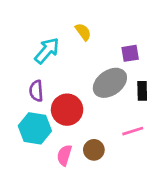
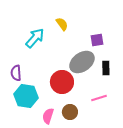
purple semicircle: (36, 91) -> (16, 73), moved
red circle: (67, 110) -> (62, 82), moved

